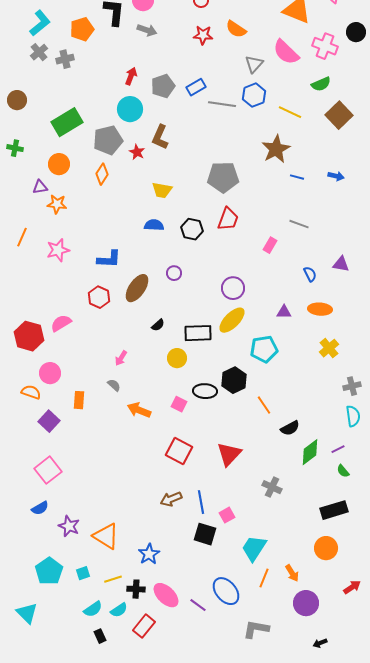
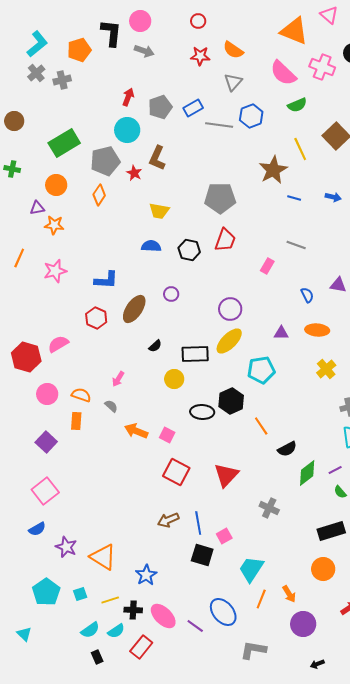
gray triangle: (254, 64) -> (233, 82), moved
green semicircle: (321, 84) -> (297, 105), moved
yellow line: (290, 112) -> (300, 149), moved, turned 40
orange semicircle: (31, 392) -> (81, 395), moved
pink square: (179, 404) -> (167, 435), moved
cyan triangle: (27, 613) -> (24, 634), size x0.7

